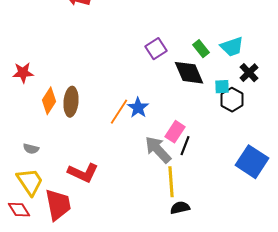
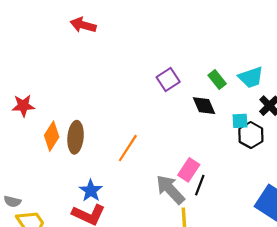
black diamond: (189, 73) -> (204, 106), size x0.7
blue star: (138, 108) -> (91, 191), moved
gray semicircle: (31, 149) -> (12, 201), moved

